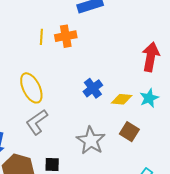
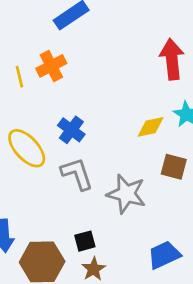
blue cross: (93, 88) -> (71, 130), moved
gray L-shape: (37, 122) -> (77, 174), moved, turned 124

